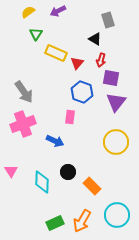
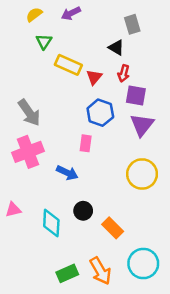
pink triangle: (11, 171) -> (13, 210), turned 48
orange arrow: (82, 221) -> (100, 271), turned -60

